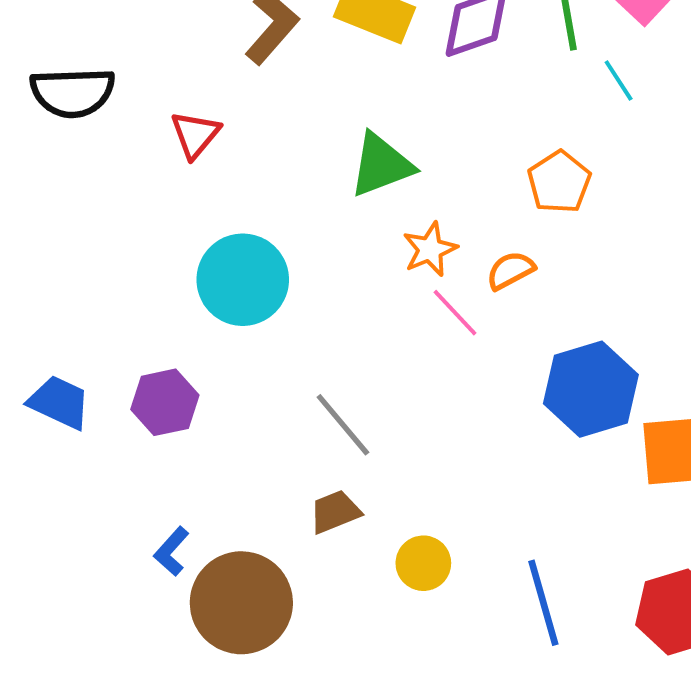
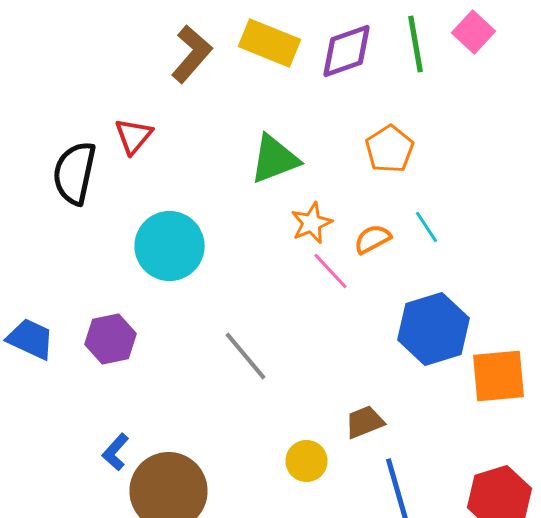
cyan line: (619, 81) -> (426, 227), moved
black semicircle: (73, 92) -> (74, 173), moved, turned 104
orange pentagon: (559, 182) -> (390, 149), moved
brown trapezoid: (335, 512) -> (364, 422), moved

